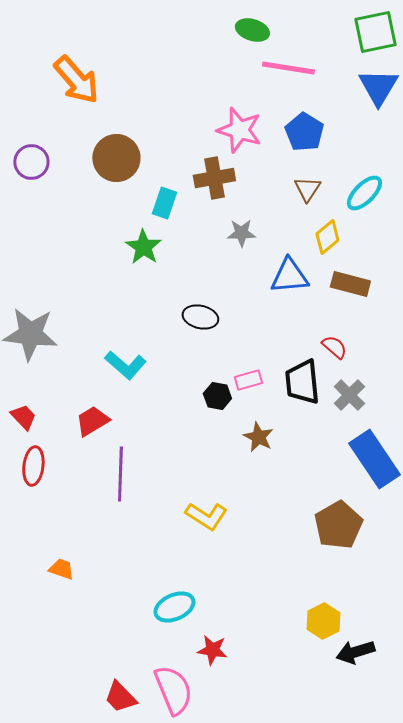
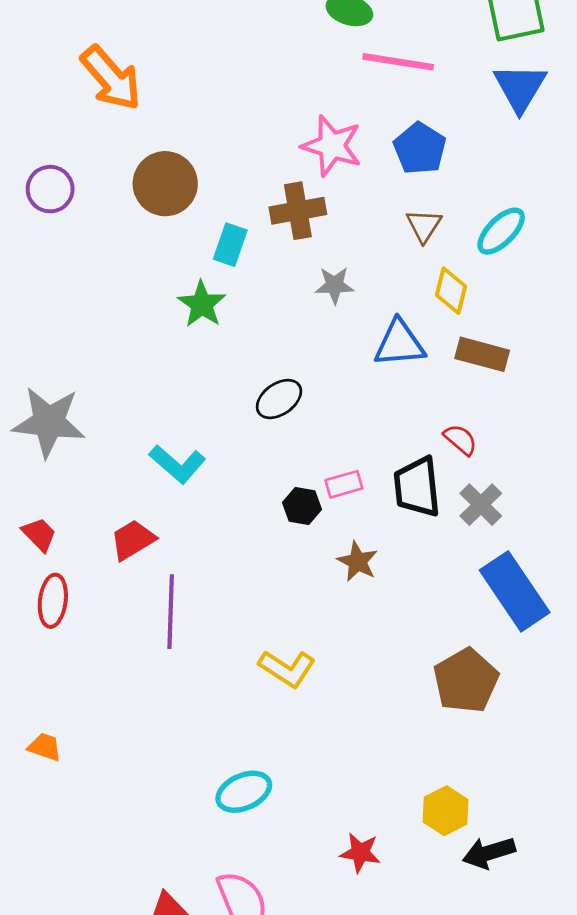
yellow diamond: (327, 237) -> (451, 291), turned -36
black ellipse: (200, 317) -> (279, 399), turned -48
orange trapezoid: (61, 569) -> (45, 747), moved
red star: (212, 650) -> (360, 853), moved

